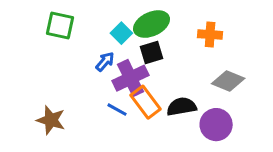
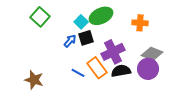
green square: (60, 26) -> (40, 17), turned 30
black square: (152, 53) -> (86, 38), moved
purple cross: (130, 78) -> (113, 52), moved
purple circle: (216, 125) -> (148, 69), moved

